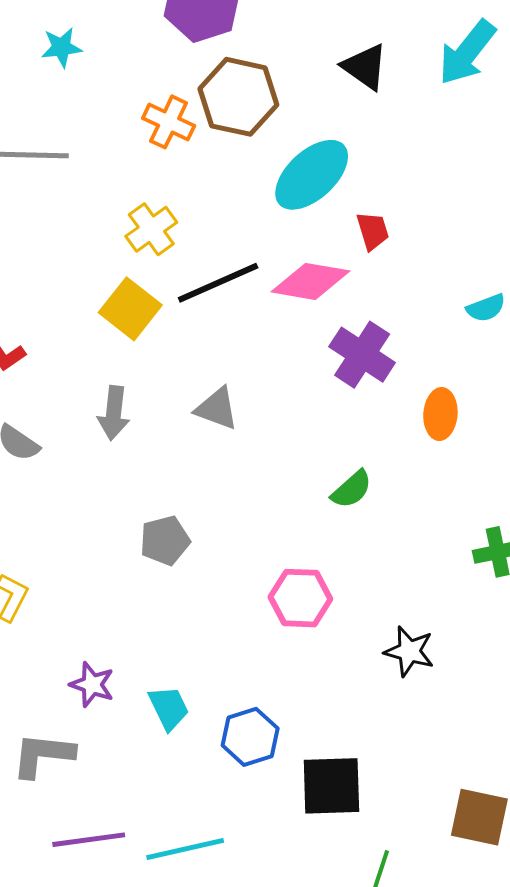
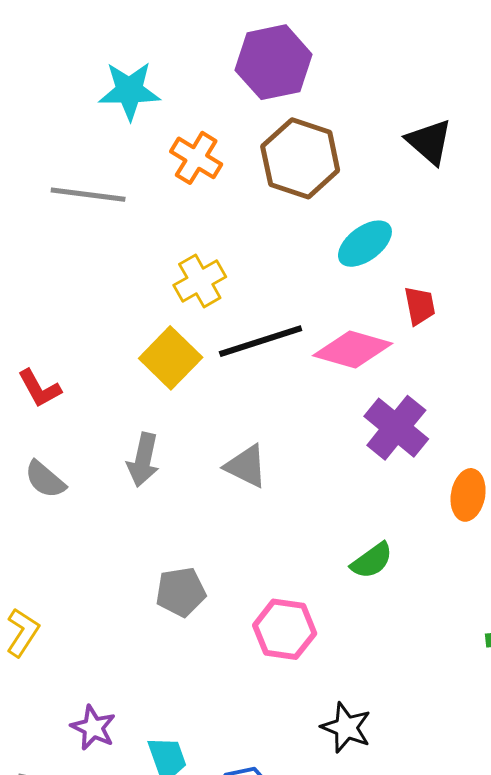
cyan star: (61, 47) -> (129, 91), size x1.5
orange cross: (169, 122) -> (196, 158), moved
cyan ellipse: (312, 175) -> (365, 244), size x0.7
pink hexagon: (300, 598) -> (285, 629), moved
black star: (409, 651) -> (346, 728), moved

